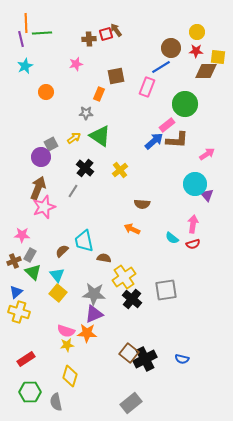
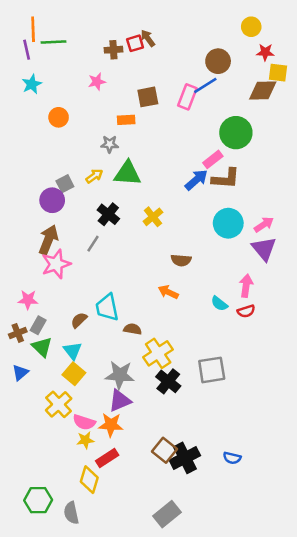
yellow circle: (197, 32) -> (251, 27), moved
red star: (196, 51) -> (265, 52), moved
pink rectangle: (147, 87) -> (187, 97), moved
orange rectangle: (99, 94) -> (126, 120), turned 64
green triangle: (100, 136) -> (127, 173), turned -30
pink arrow: (207, 154) -> (264, 224), moved
cyan circle: (195, 184) -> (228, 223), moved
purple triangle: (207, 195) -> (264, 249), size x1.5
yellow cross: (19, 312) -> (59, 404), moved, turned 30
red rectangle: (26, 359) -> (107, 458), moved

